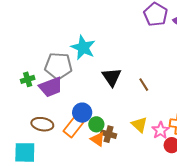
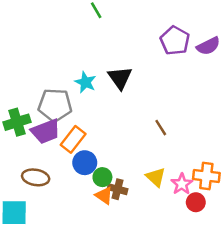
cyan star: (83, 48) -> (85, 82), size x0.7
black triangle: (112, 77) -> (120, 78), moved
green cross: (28, 79) -> (17, 122), size x1.5
orange rectangle: (73, 127) -> (73, 139), moved

